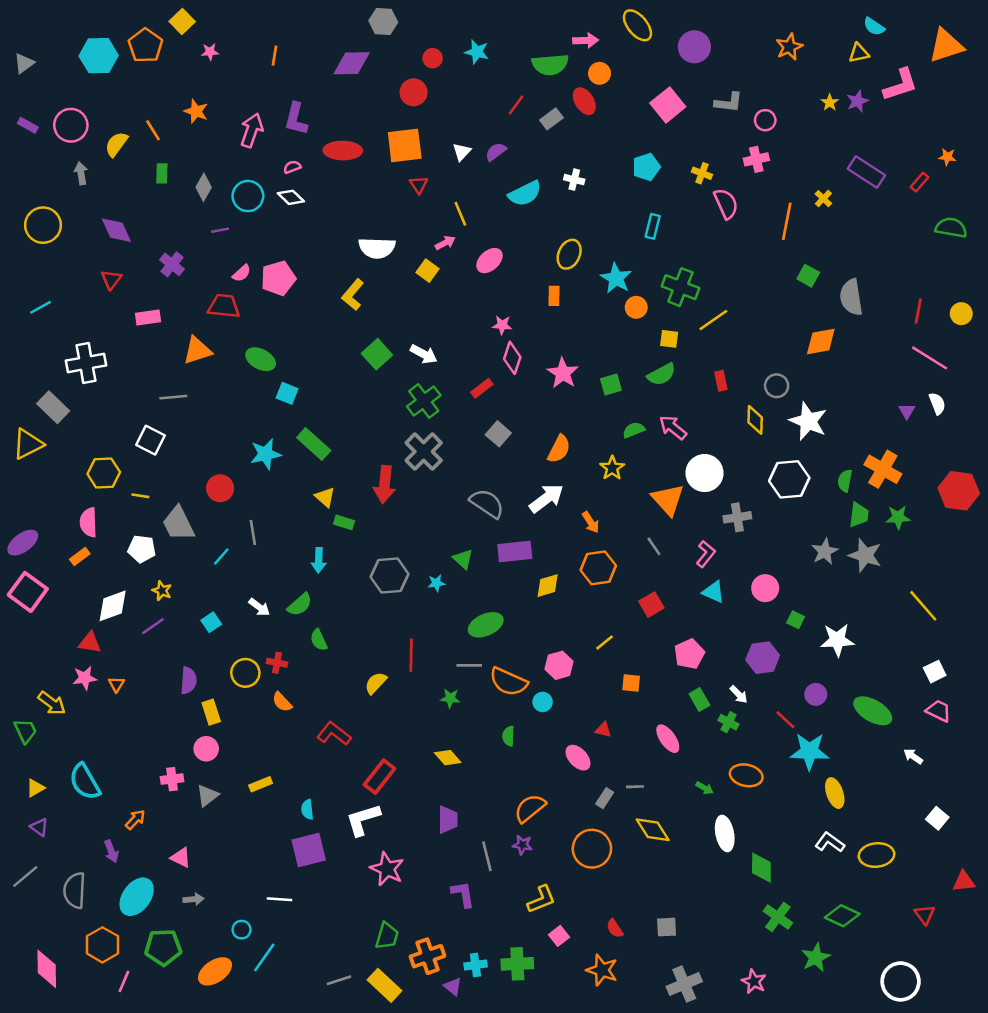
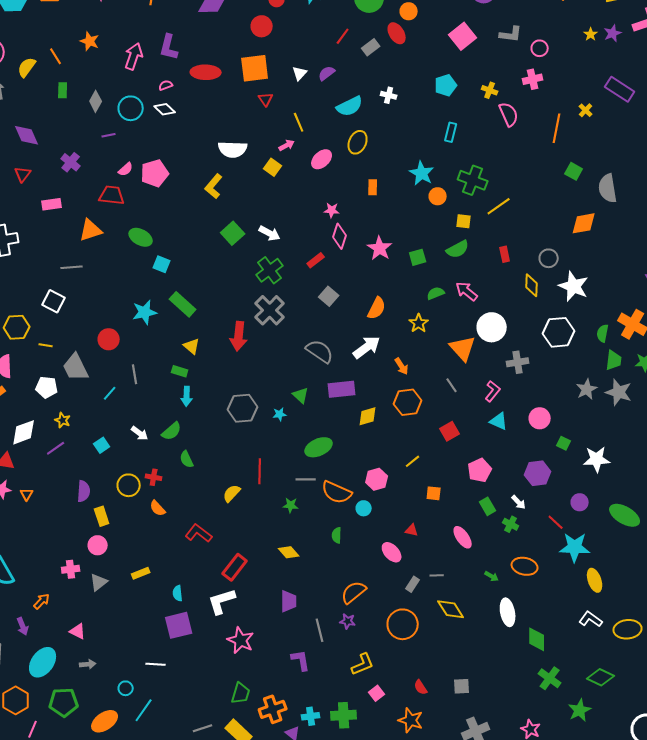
yellow ellipse: (569, 254) -> (358, 142), moved
green rectangle: (344, 522) -> (180, 371), moved

